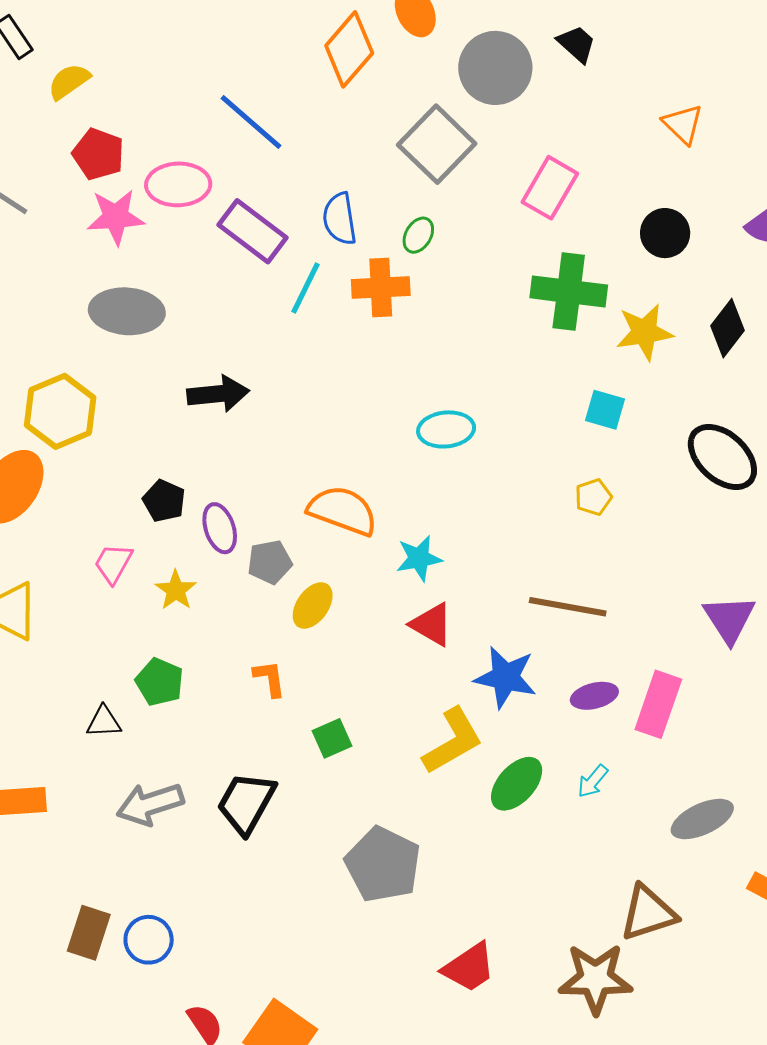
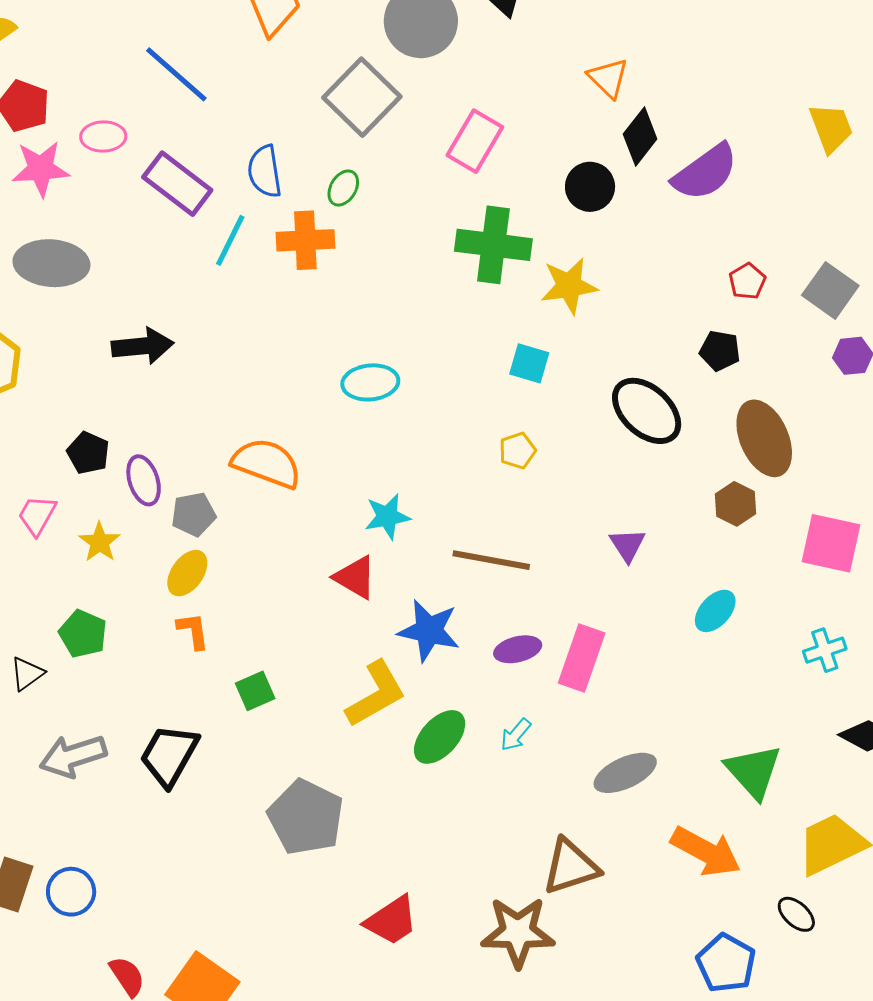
pink ellipse: (178, 184) -> (103, 137), size x0.7
black diamond: (727, 328) -> (640, 137), moved
cyan star: (419, 558) -> (387, 517), moved
yellow ellipse: (313, 606) -> (187, 573), moved
purple triangle: (729, 619) -> (627, 545), moved, size x0.7
black triangle: (104, 722) -> (27, 674), turned -33

